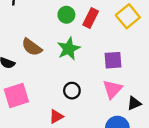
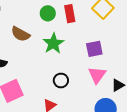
red rectangle: (91, 18) -> (70, 14), turned -30
brown semicircle: (32, 47) -> (20, 34), moved

